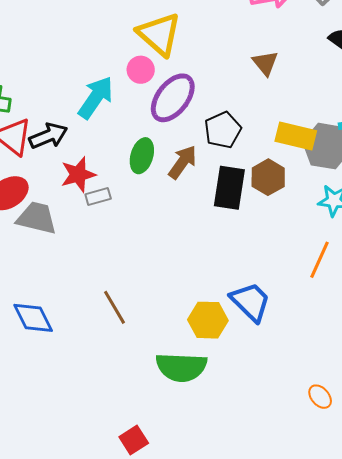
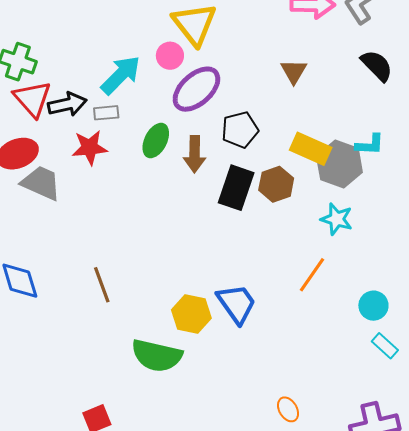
brown arrow: (183, 162) -> (195, 154), turned 135
gray rectangle: (98, 197) -> (106, 113), moved

